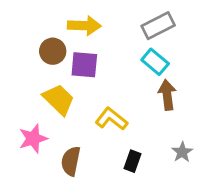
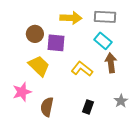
yellow arrow: (84, 26) -> (71, 18), moved
gray rectangle: (158, 26) -> (105, 17), turned 30
yellow L-shape: (111, 119) -> (82, 69), moved

